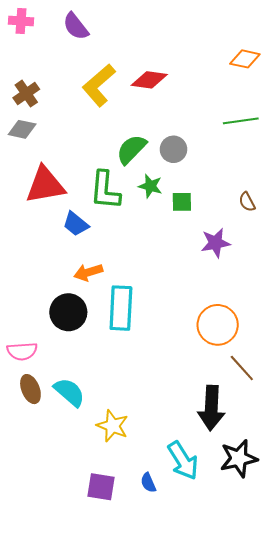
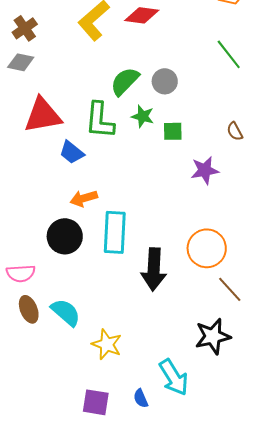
green line: (241, 121) -> (229, 54), turned 60
black arrow: (211, 408) -> (154, 269), moved
black star: (239, 458) -> (213, 336), moved

